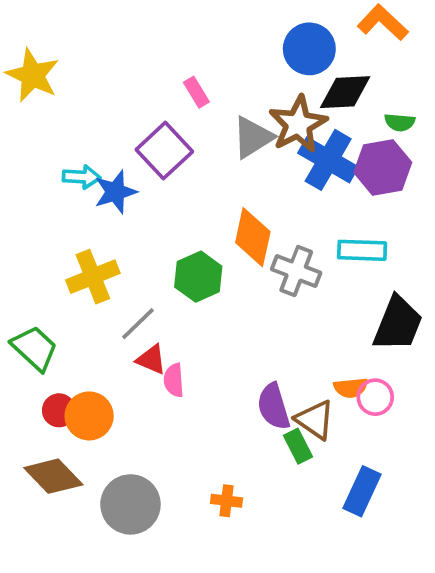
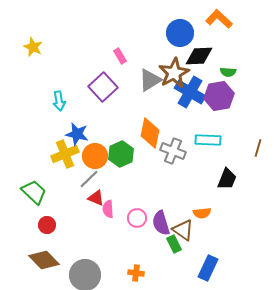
yellow star: (33, 75) -> (33, 47), size x0.7
cyan arrow: (82, 177) -> (59, 101), turned 78
blue star: (115, 192) -> (77, 134), moved, turned 30
black trapezoid: (398, 324) -> (227, 179), size x0.7
pink circle: (375, 397) -> (137, 218), moved
orange circle: (89, 416) -> (95, 156), moved

